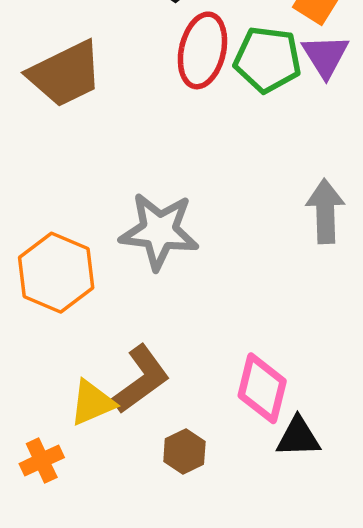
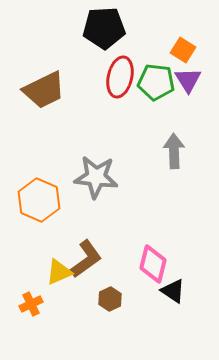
gray arrow: (325, 211) -> (174, 151), moved
black triangle: (298, 437) -> (173, 291), turned 36

